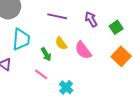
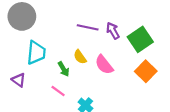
purple line: (57, 16) -> (88, 27), moved
green square: (116, 27) -> (140, 39), size x1.6

